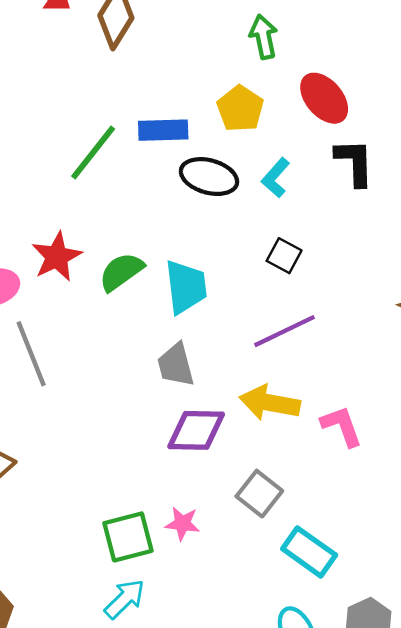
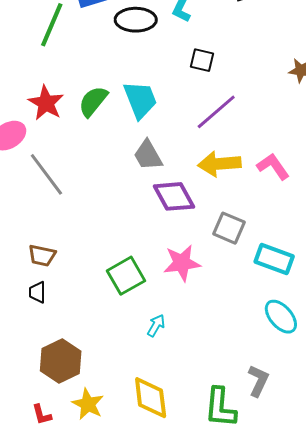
purple diamond: (196, 430) -> (174, 196), turned 75
pink star: (183, 524) -> (182, 263), size x1.5
green square: (128, 537) -> (126, 276), moved
cyan arrow: (125, 599) -> (156, 325), size x0.7

